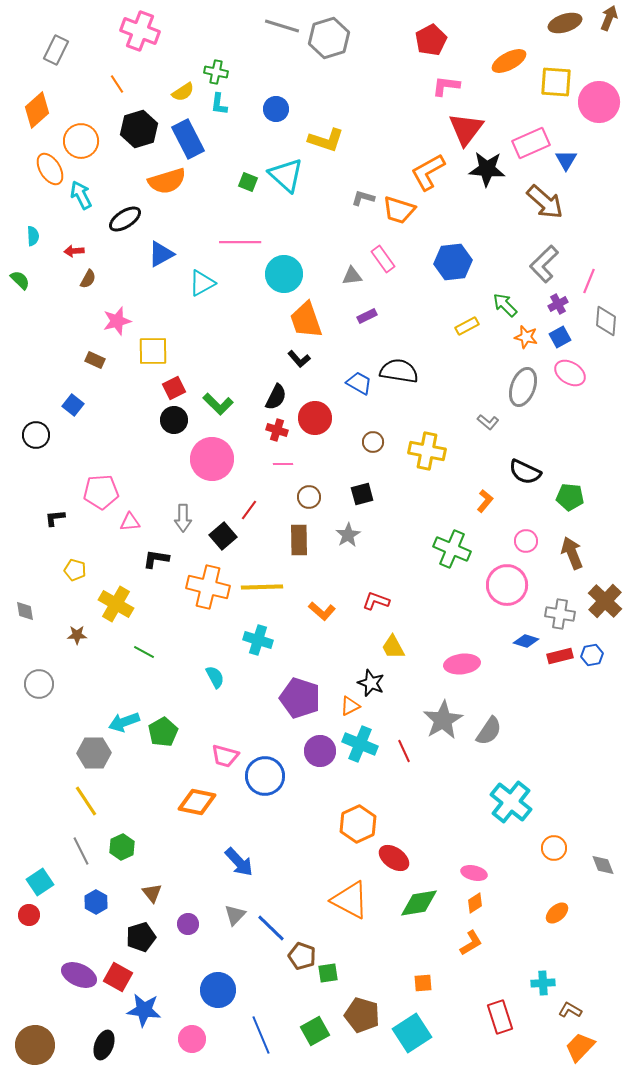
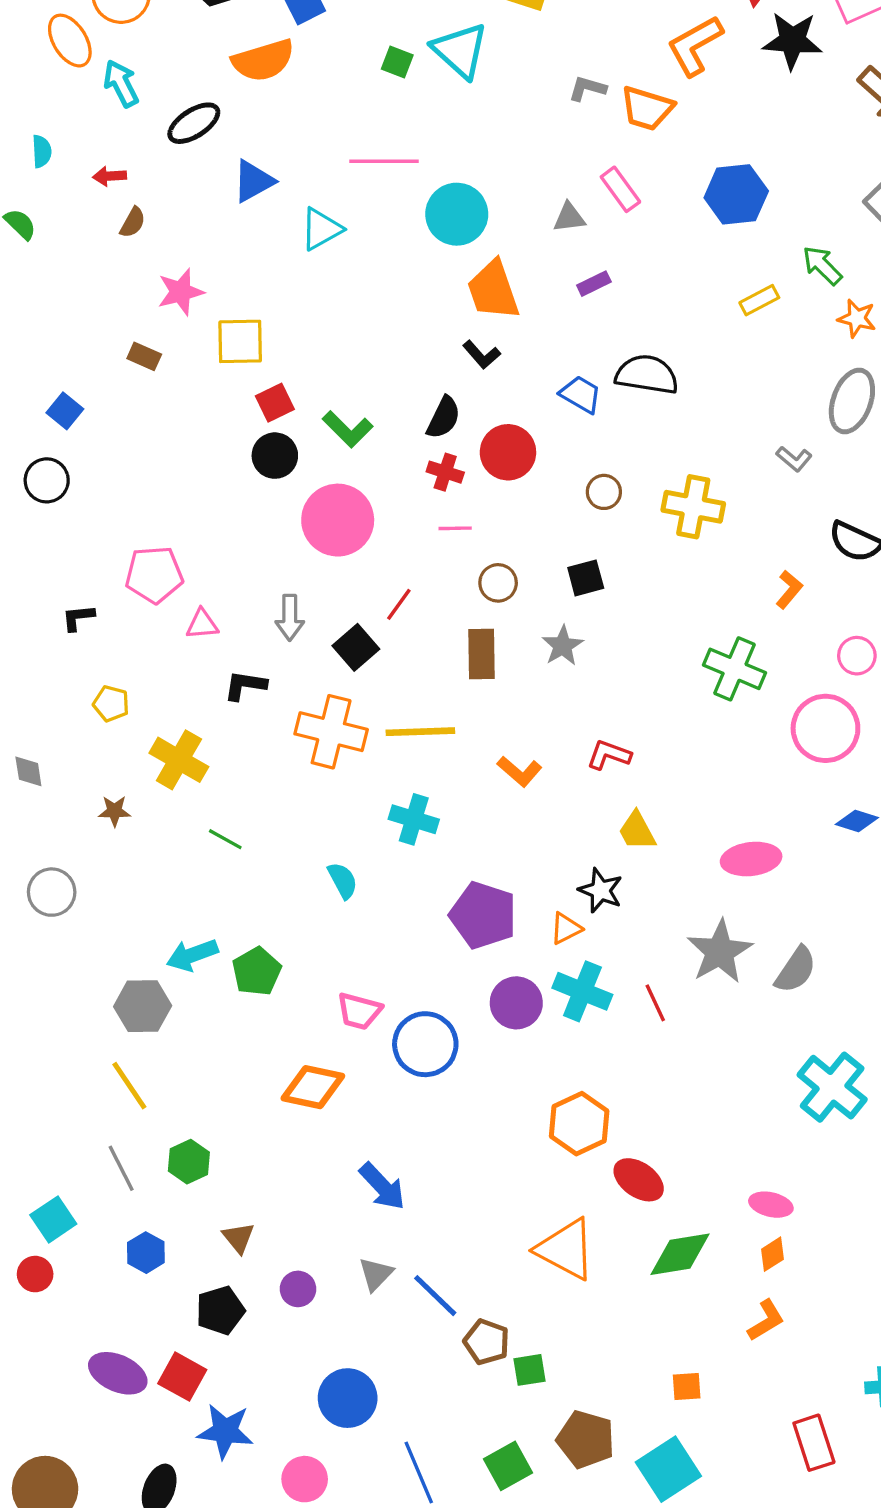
blue square: (73, 405) -> (65, 411), moved

